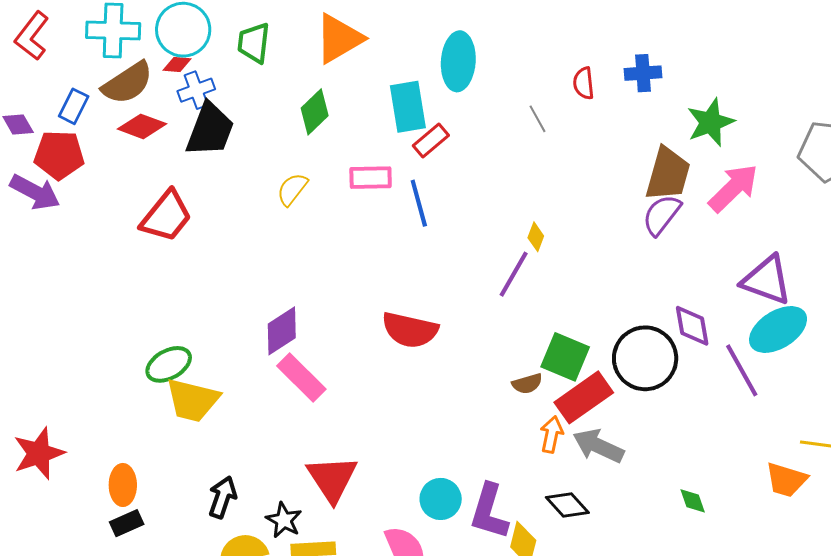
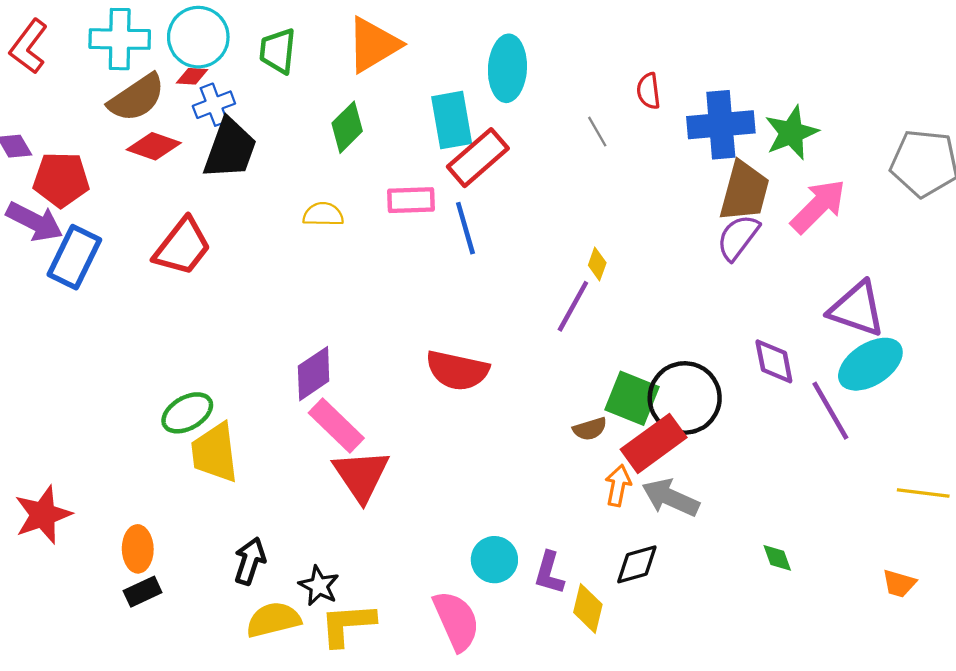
blue cross: (643, 73) -> (721, 125), moved, size x1.6
blue rectangle: (74, 106) -> (74, 257), moved, size x1.6
red rectangle: (431, 141) -> (478, 158), size x1.5
yellow semicircle: (292, 189) -> (323, 214), turned 54
black circle: (645, 358) -> (685, 398), moved
yellow trapezoid: (193, 400) -> (215, 453), turned 70
red triangle: (332, 479) -> (361, 475), moved
orange trapezoid: (786, 480) -> (899, 584), moved, size x0.7
black diamond: (567, 505) -> (637, 564), turned -63
purple L-shape: (489, 512) -> (549, 573), size x0.7

